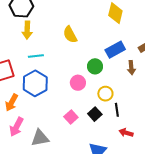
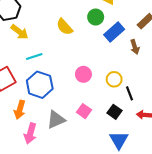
yellow arrow: (27, 30) -> (20, 32), turned -42
green circle: (95, 66) -> (96, 17), moved
black square: (95, 114) -> (114, 112), moved
gray triangle: (40, 138) -> (56, 120), moved

